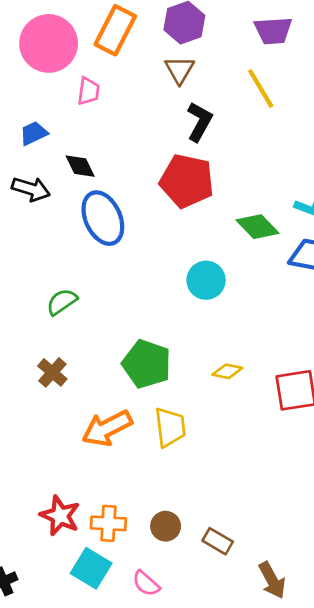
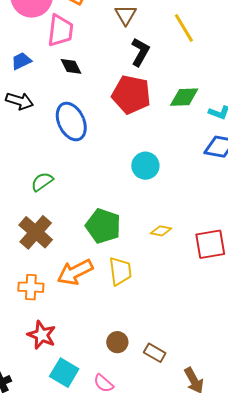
pink trapezoid: (88, 91) -> (60, 31), size x1.6
black diamond: (80, 166) -> (71, 66), moved
green diamond: (257, 227) -> (184, 97), moved, turned -48
brown cross: (52, 372) -> (36, 232), size x1.6
orange cross: (108, 523) -> (31, 287), moved

